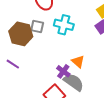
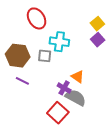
gray square: (37, 26) -> (45, 56), moved
purple line: (13, 64) -> (22, 81), moved

